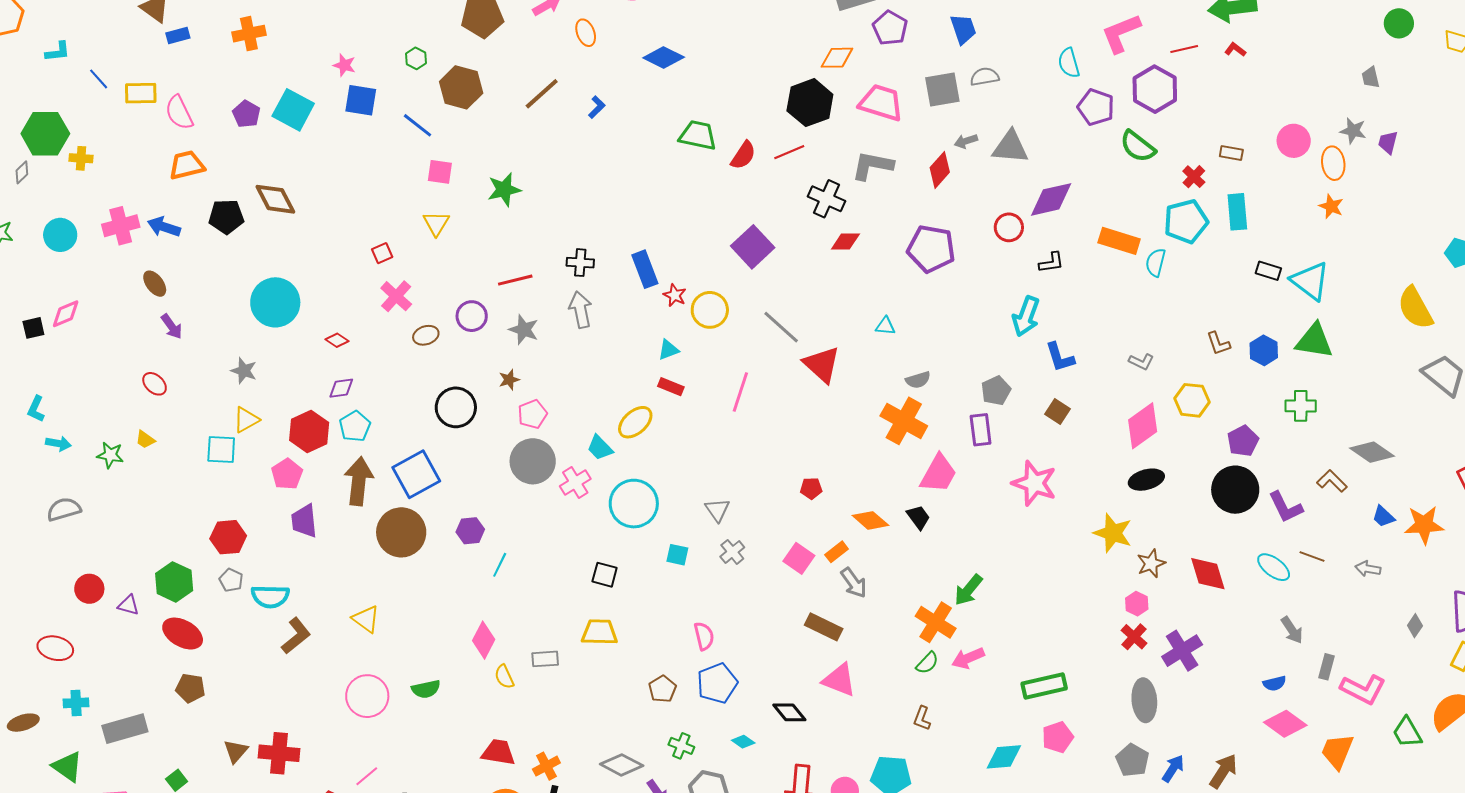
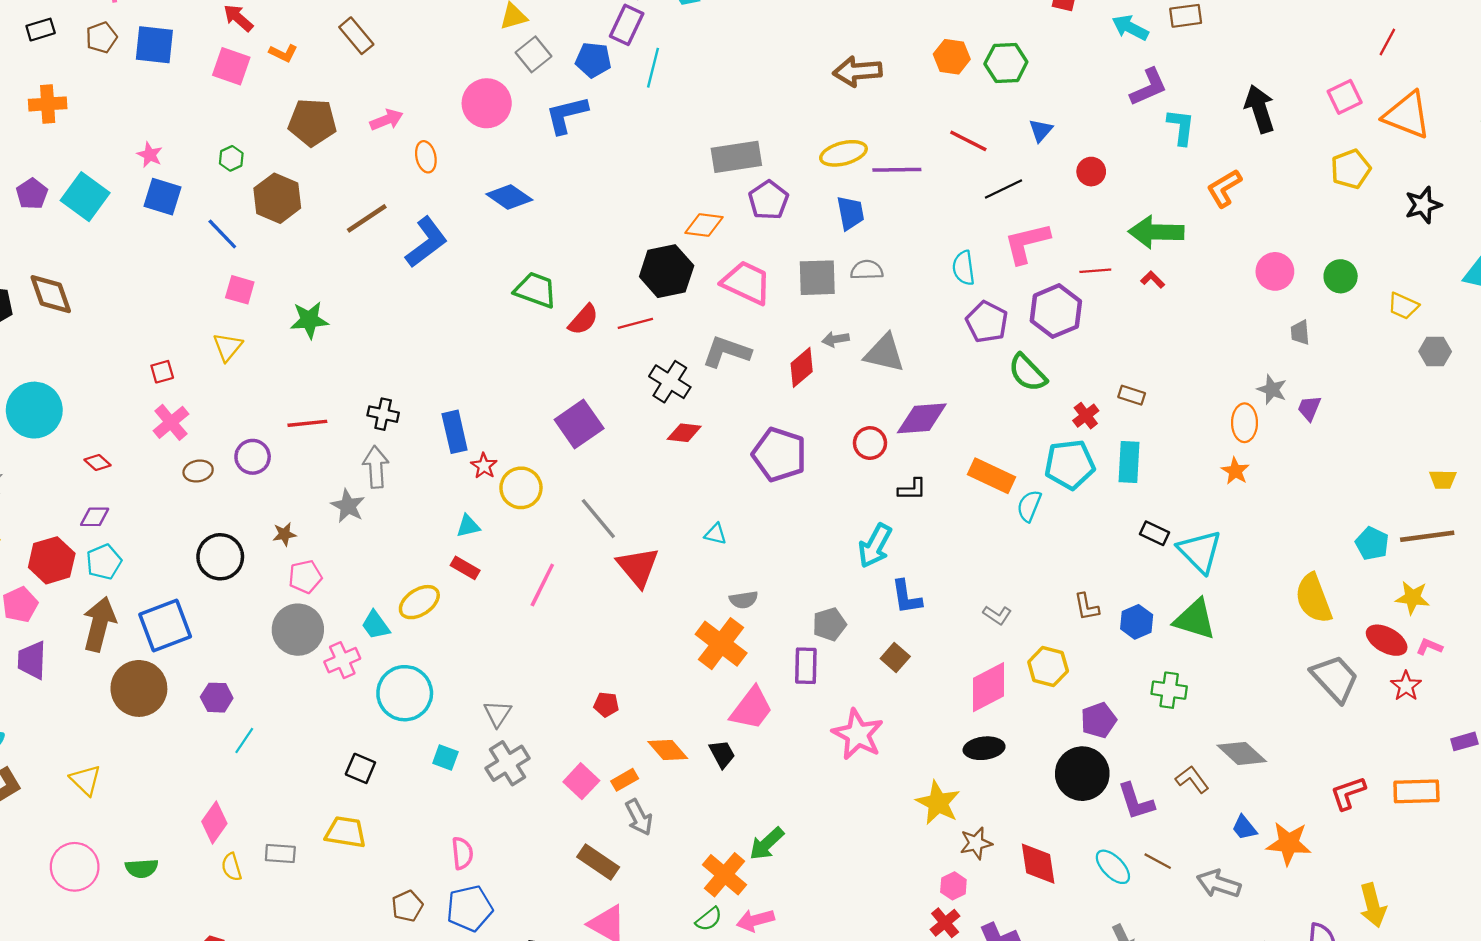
blue L-shape: (597, 107) -> (426, 242), size x2.0
pink circle: (1294, 141) -> (1275, 271), moved
gray star: (524, 330) -> (348, 506), moved
gray cross: (732, 552) -> (508, 763), size x1.5
gray arrow: (1368, 569) -> (1219, 884), size x1.5

